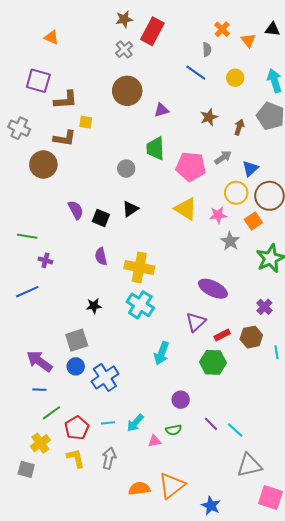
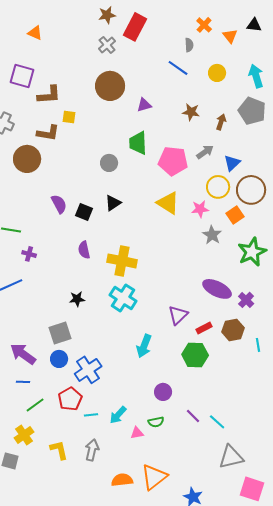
brown star: (209, 117) -> (191, 112), turned 30
purple ellipse: (213, 289) -> (217, 289), moved
red pentagon: (77, 428) -> (70, 399), moved

